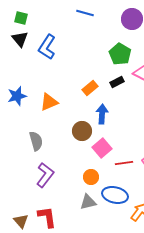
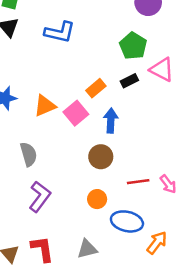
blue L-shape: (47, 47) -> (60, 32), moved, turned -110
brown circle: (82, 131) -> (101, 157), moved
pink square: (102, 148) -> (76, 113), moved
gray triangle: (88, 202) -> (87, 249), moved

